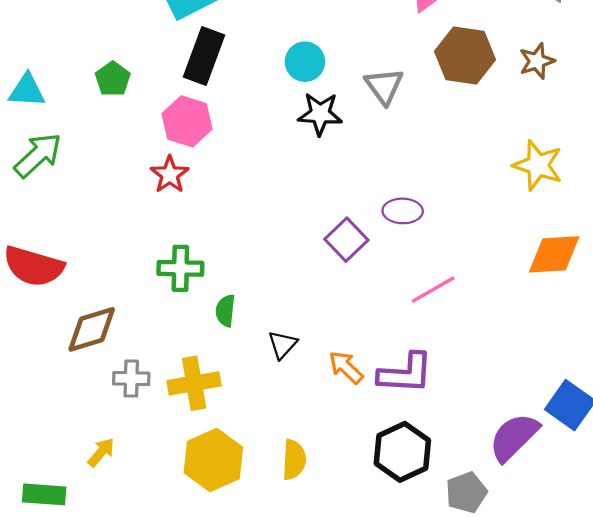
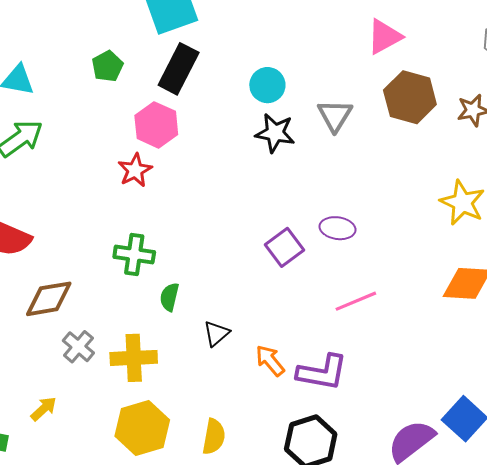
green pentagon: (113, 79) -> (107, 66), moved
gray cross: (131, 379) -> (78, 347), turned 32

